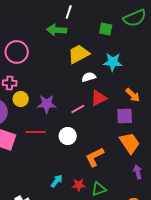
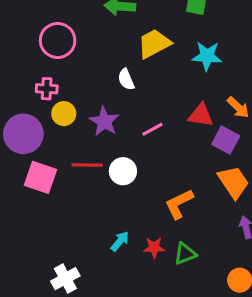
white semicircle: (89, 77) -> (126, 79), moved, turned -96
red triangle: (99, 98) -> (201, 115), moved, turned 36
purple star: (47, 104) -> (104, 121), turned 30
purple square: (125, 116) -> (226, 140), turned 30
white circle: (68, 136) -> (123, 171), moved

